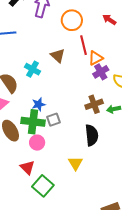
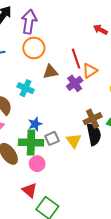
orange circle: (72, 20) -> (34, 48), moved
brown triangle: (58, 56) -> (50, 72), turned -49
purple cross: (101, 72) -> (75, 83), moved
black semicircle: (92, 135) -> (94, 134), moved
yellow triangle: (75, 163) -> (74, 141), moved

